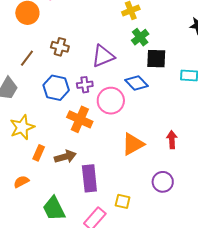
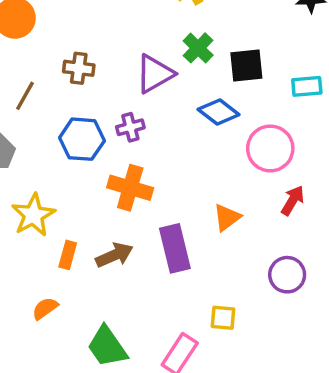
green cross: (140, 37) -> (198, 48), moved
pink circle: (111, 101) -> (270, 148), moved
red arrow: (172, 140) -> (293, 200), turned 42
orange triangle: (133, 144) -> (227, 217), size x0.7
purple rectangle: (89, 178) -> (175, 248), moved

